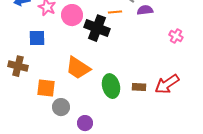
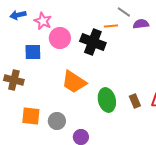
pink circle: (72, 15) -> (60, 38), moved
brown rectangle: (139, 87) -> (135, 101), turned 64
orange square: (46, 88) -> (31, 116), moved

